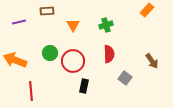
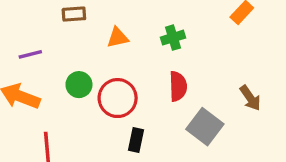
purple line: (19, 22) -> (30, 54), moved
orange triangle: (73, 25) -> (118, 38), turned 48
gray square: (125, 78) -> (205, 127), size x1.5

